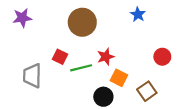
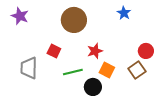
purple star: (22, 18) -> (20, 16), turned 30
green line: (81, 68) -> (73, 72), moved
brown square: (147, 91) -> (137, 70), moved

